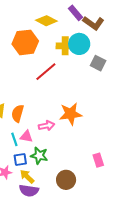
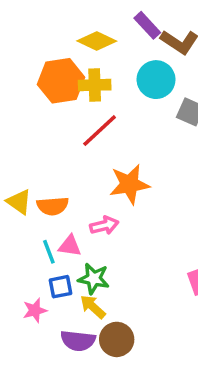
yellow cross: (65, 46) -> (95, 85), moved
orange semicircle: (18, 113) -> (53, 206), turned -108
orange star: (71, 114) -> (129, 184), moved
yellow arrow: (27, 176) -> (93, 307), moved
brown circle: (66, 180) -> (117, 339), moved

